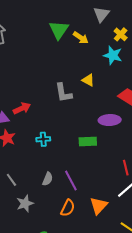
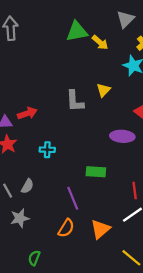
green triangle: (59, 30) -> (77, 31), turned 40
yellow triangle: (88, 80) -> (103, 90), turned 40
green rectangle: (88, 141) -> (96, 172), moved
gray semicircle: (48, 179) -> (27, 186), moved

